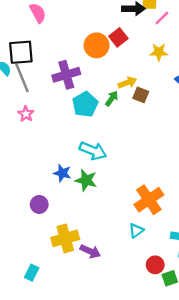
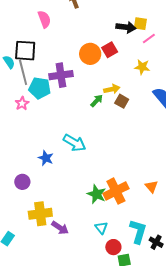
cyan pentagon: (85, 104) -> (40, 88), moved, turned 30
green star: (86, 180) -> (97, 194), moved
cyan triangle: (136, 231) -> (101, 228), moved, turned -40

